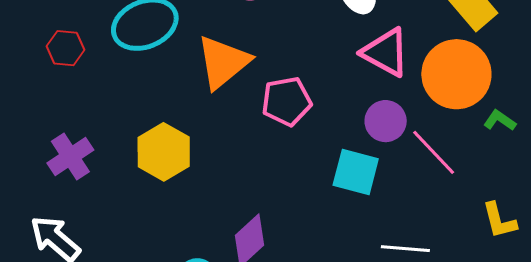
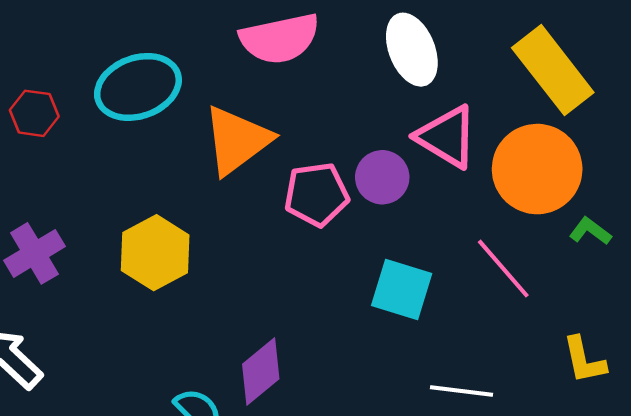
purple circle: (386, 121) -> (382, 177), moved

